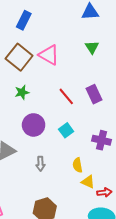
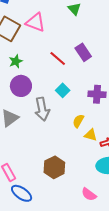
purple circle: (34, 125) -> (21, 86), moved
gray arrow: (40, 164) -> (42, 109), moved, size x1.6
yellow semicircle: (78, 165) -> (78, 121), turned 48

